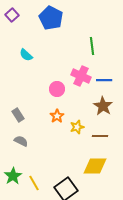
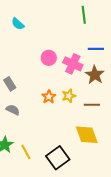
pink cross: (81, 76) -> (73, 64), moved
orange star: (57, 116) -> (49, 97), moved
yellow diamond: (95, 166) -> (87, 135), turned 70

